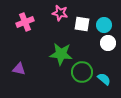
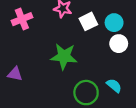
white square: (82, 24) -> (88, 21), turned -35
green circle: (82, 72) -> (86, 93), moved

